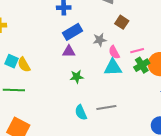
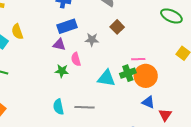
pink line: (137, 51) -> (138, 59), moved
pink semicircle: (114, 52) -> (76, 59), moved
yellow semicircle: (24, 65) -> (17, 32), moved
cyan triangle: (113, 67) -> (106, 78), moved

